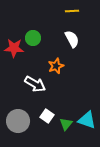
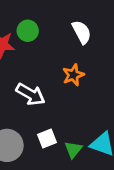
orange star: (56, 66) -> (73, 75), moved
white square: (47, 116) -> (47, 139), turned 32

